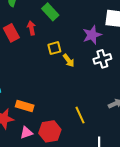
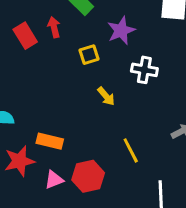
purple star: (92, 35) -> (121, 31), moved
white cross: (102, 59) -> (144, 70), moved, turned 30
yellow arrow: (69, 60) -> (106, 96), moved

